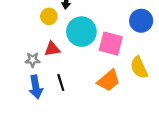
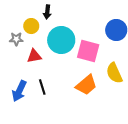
gray star: (33, 60) -> (16, 39), moved
blue arrow: (36, 87) -> (19, 91), turned 35

